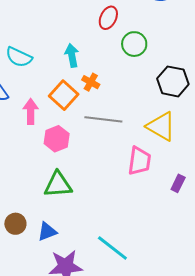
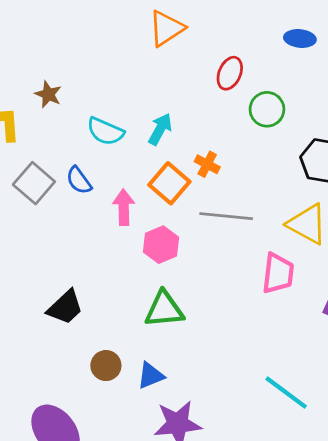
cyan arrow: (72, 55) -> (160, 129), moved, turned 40
cyan line: (112, 248) -> (286, 393), moved

